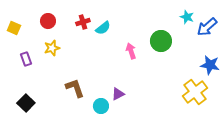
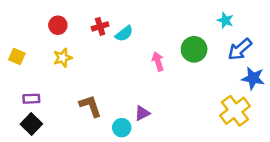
blue arrow: (207, 27) -> (240, 49), moved
yellow square: (14, 28) -> (17, 57), moved
purple rectangle: (26, 59) -> (31, 99), moved, turned -72

